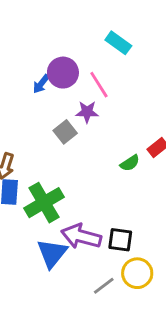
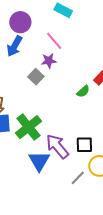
purple circle: (63, 73) -> (20, 22), moved
blue arrow: (41, 84) -> (15, 46), size x1.5
purple arrow: (81, 236) -> (57, 146), turned 44

